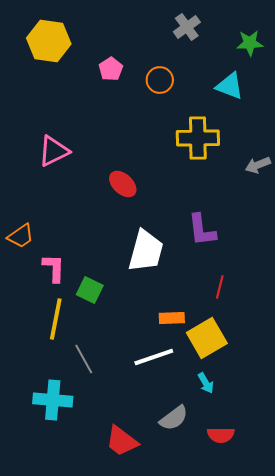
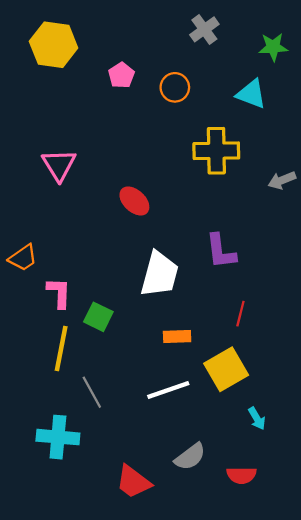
pink triangle: (54, 151) -> (59, 165), turned -36
orange rectangle: (172, 318) -> (177, 336), moved
cyan arrow: (206, 383) -> (257, 418), moved

